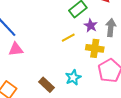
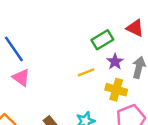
pink triangle: (16, 49) -> (21, 78), turned 35

